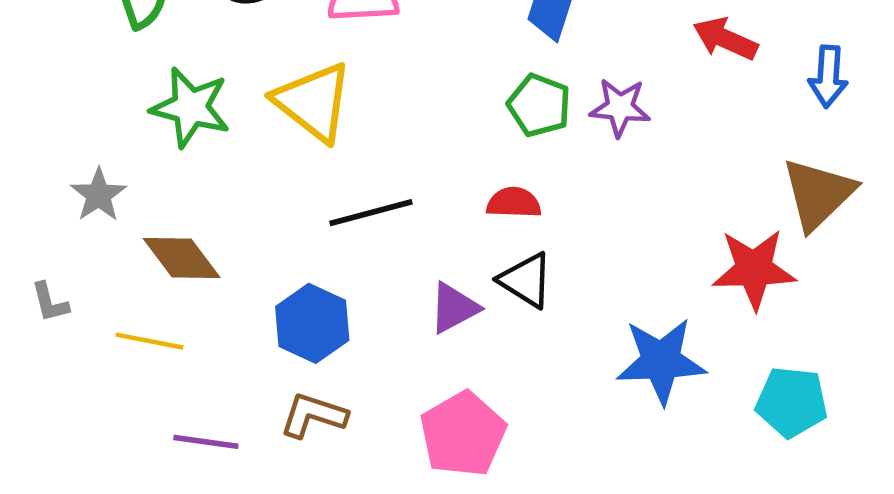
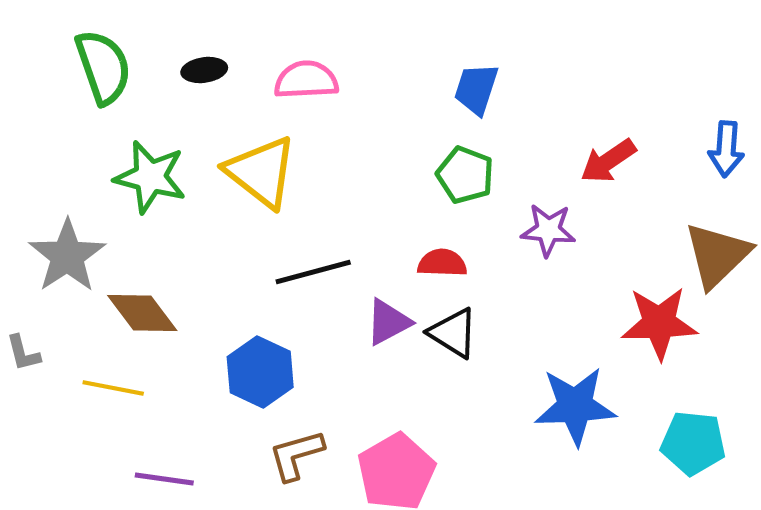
red arrow: (725, 39) -> (608, 161), moved, turned -58
purple star: (620, 107) -> (548, 230), moved
gray star: (99, 195) -> (67, 256), size x1.5
purple triangle: (454, 308) -> (388, 322), moved
brown L-shape: (313, 415) -> (296, 455), moved, turned -34

